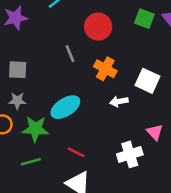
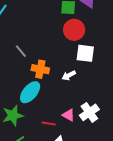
red circle: (98, 27) -> (74, 30), moved
orange cross: (105, 69) -> (40, 69), moved
pink triangle: (155, 132) -> (69, 115), moved

